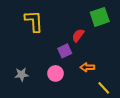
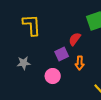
orange arrow: (87, 67) -> (80, 63), moved, turned -88
gray star: (22, 74) -> (24, 63), moved

